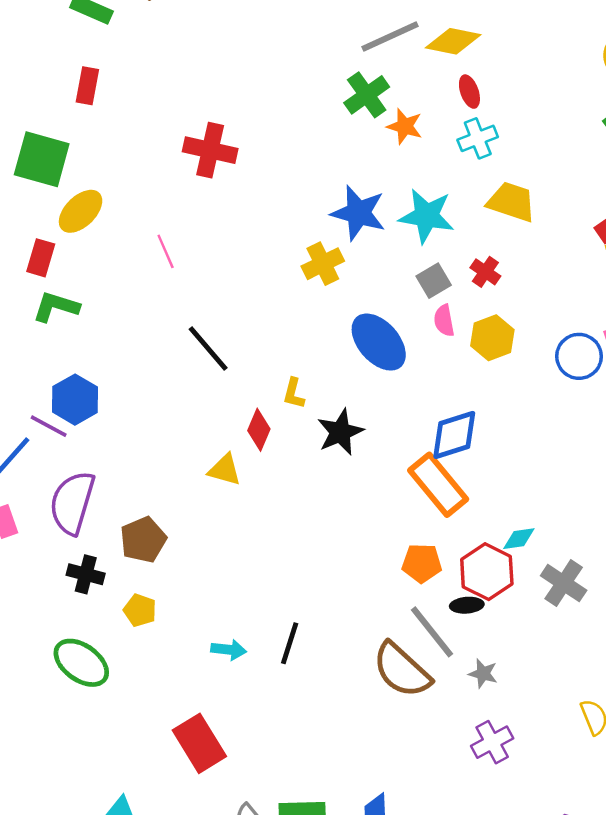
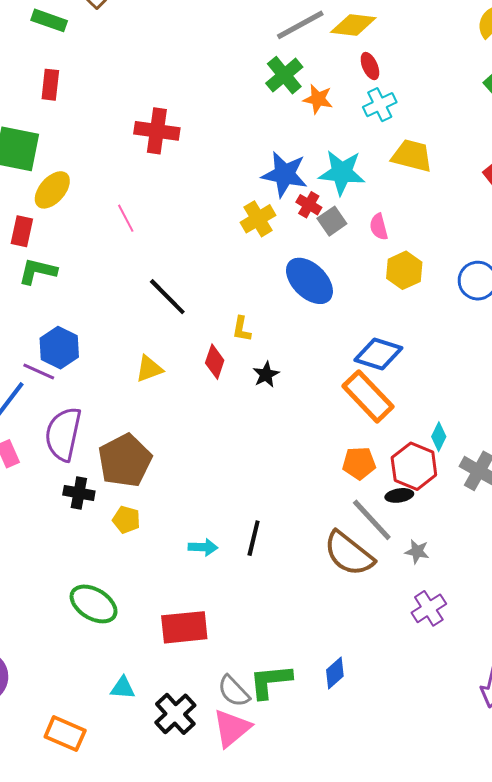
red cross: (485, 272) -> (309, 205), moved
gray square: (434, 281) -> (332, 221), moved
pink semicircle: (444, 321) -> (379, 227), moved
black star: (340, 432) -> (266, 375), moved, size x0.7
blue diamond: (454, 435) -> (378, 354), turned 39
yellow triangle: (225, 470) -> (149, 369), moved, turned -32
cyan diamond: (519, 539) -> (439, 437), turned -52
brown pentagon: (143, 540) -> (125, 461), size x1.4
green ellipse: (81, 663) -> (94, 604), moved
red rectangle: (199, 743) -> (184, 627), turned -60

